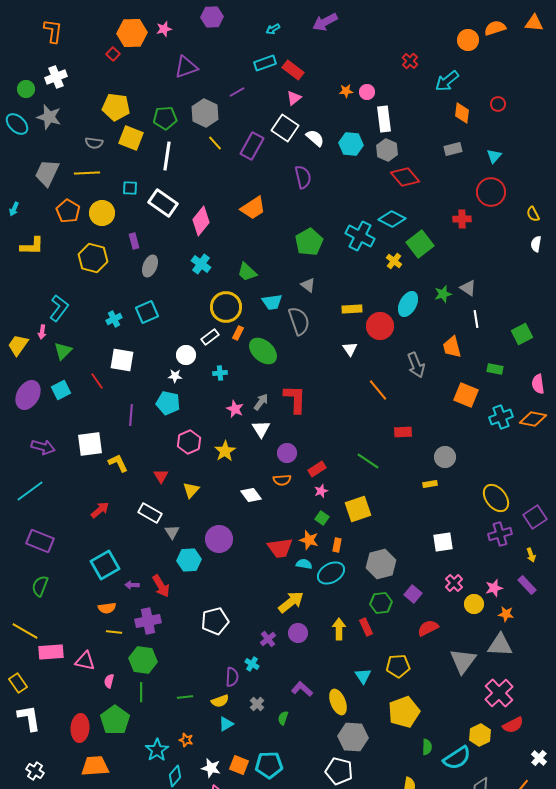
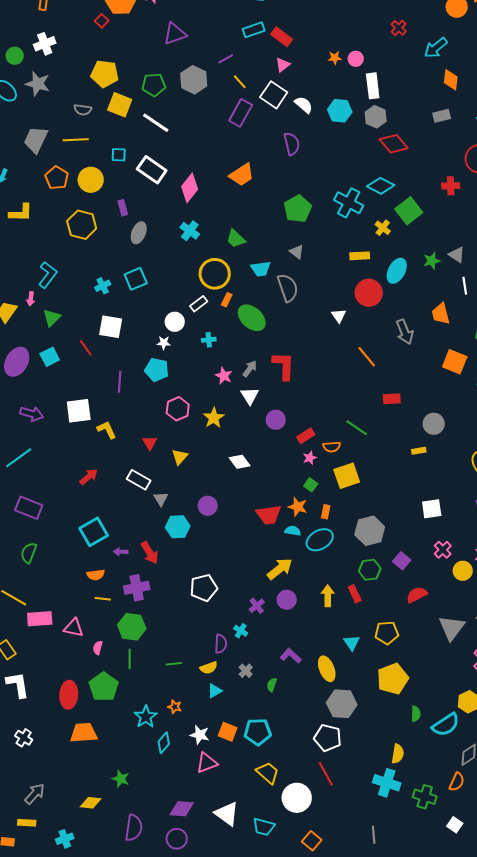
yellow line: (215, 143) -> (240, 82), moved
white line: (167, 156) -> (156, 123), turned -64
yellow rectangle: (352, 309) -> (360, 256), moved
orange semicircle: (282, 480) -> (332, 447), moved
purple circle: (219, 539) -> (208, 506), size x0.7

